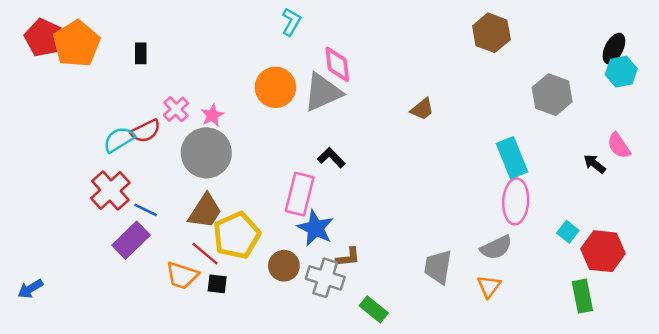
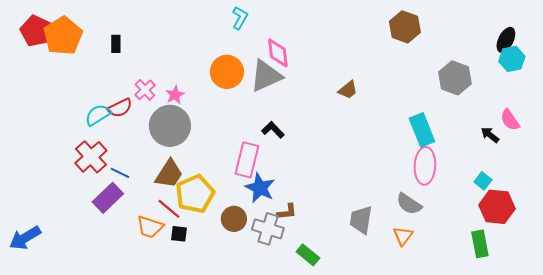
cyan square: (568, 232) -> (483, 181), moved
gray semicircle: (496, 248) -> (409, 204), turned 60
blue arrow: (30, 289) -> (25, 238), size x1.5

